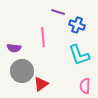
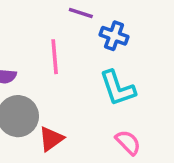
pink semicircle: (85, 86) -> (128, 142), turned 133

